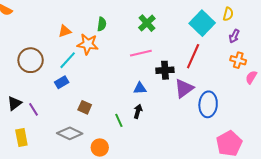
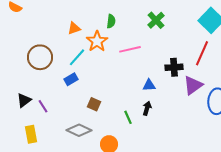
orange star: (88, 44) -> (97, 41), turned 30
pink line: (141, 53) -> (130, 49), moved

